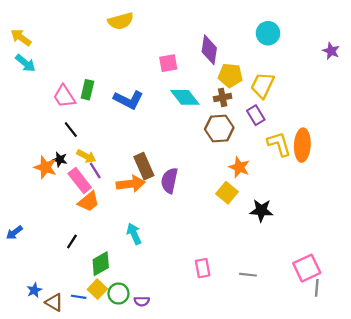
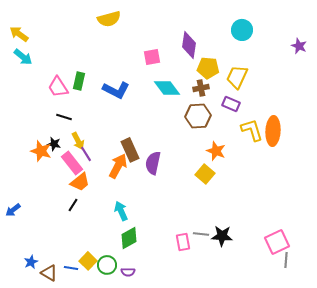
purple rectangle: (256, 115) -> (231, 104), turned -36
black line: (71, 130) -> (64, 117), turned -35
yellow arrow: (86, 156) -> (78, 141), turned 36
orange arrow: (131, 184) -> (118, 166), turned -55
black star: (261, 210) -> (222, 236), moved
black line: (72, 241) -> (73, 205), moved
green diamond: (101, 264) -> (129, 238), moved
gray line: (248, 275) -> (201, 234), moved

